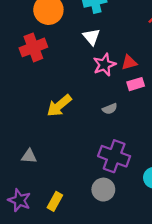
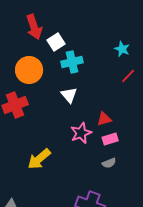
pink star: (104, 65) -> (81, 133), moved
gray semicircle: (110, 109) -> (109, 163), moved

